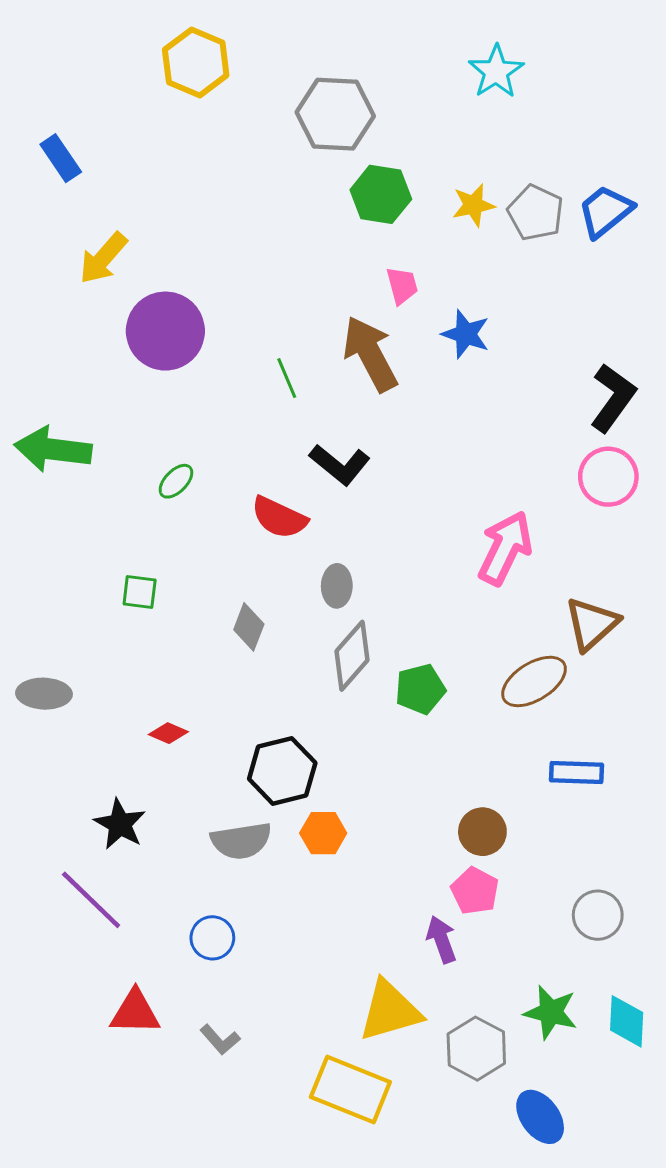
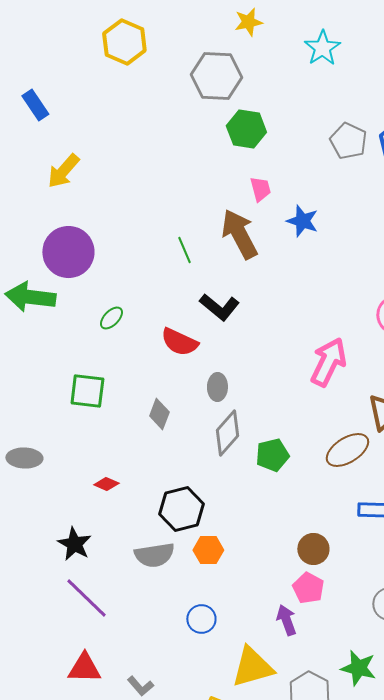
yellow star: (473, 205) -> (248, 22), moved
purple circle: (165, 331) -> (68, 252), moved
green square: (140, 592) -> (87, 391), size x1.5
purple line: (91, 900) -> (86, 598), moved
blue circle: (212, 938) -> (201, 619), moved

